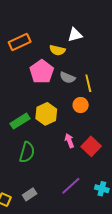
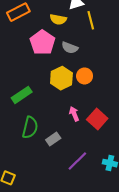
yellow line: (88, 83) -> (91, 20), moved
yellow hexagon: (46, 114) -> (61, 78), moved
gray rectangle: (30, 194) -> (53, 139), moved

